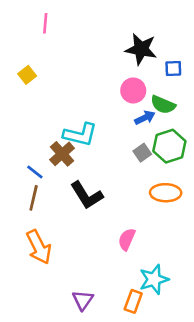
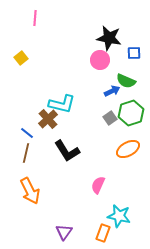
pink circle: (133, 90) -> (100, 60), moved
orange ellipse: (166, 193) -> (128, 149), turned -30
cyan star: (154, 279) -> (119, 216), turned 30

